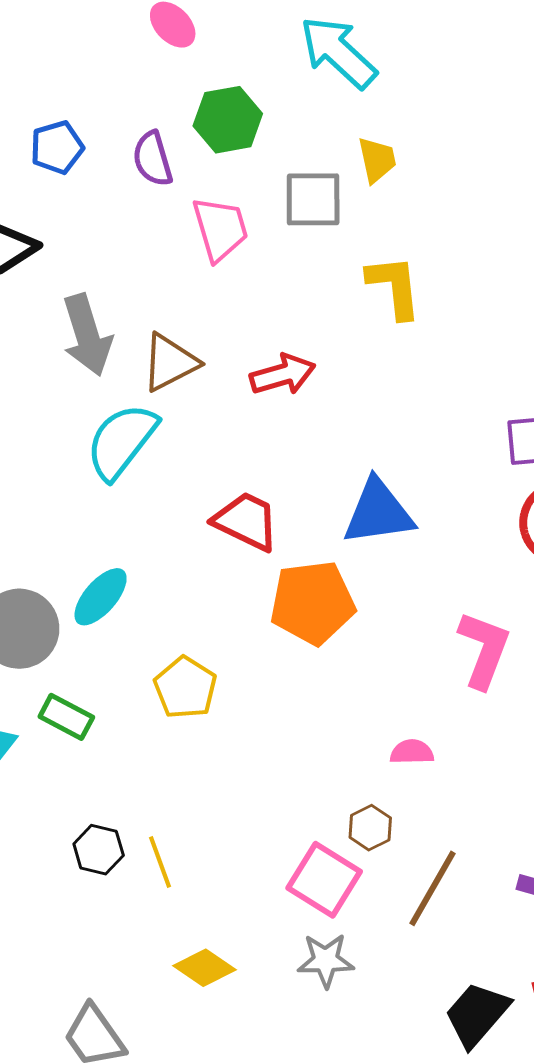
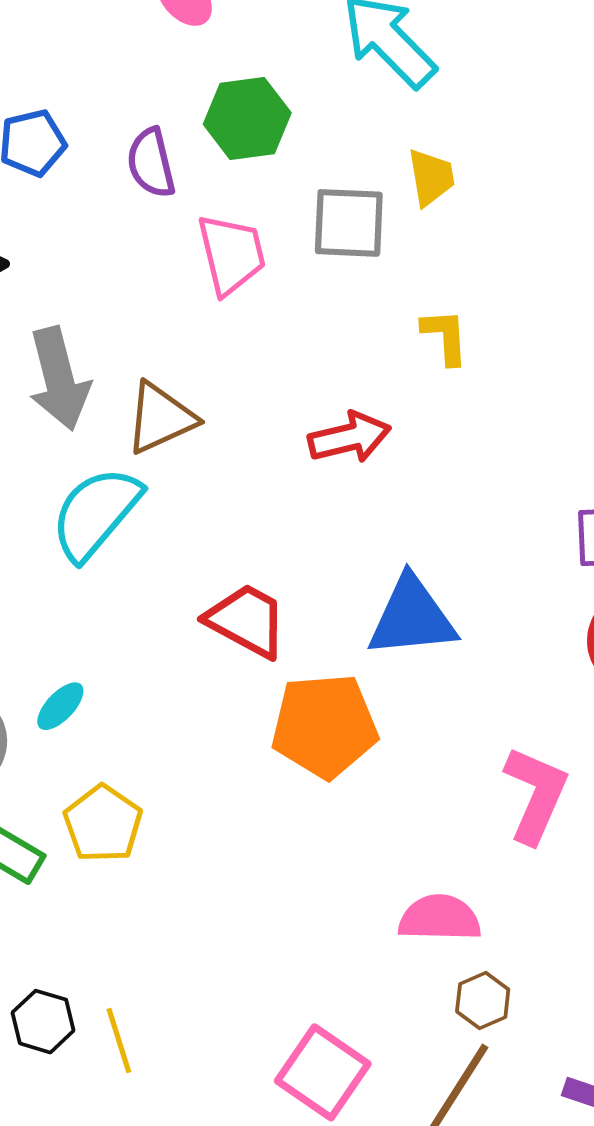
yellow L-shape: (394, 287) -> (445, 337), size x0.7
red arrow: (283, 375) -> (349, 437), moved
cyan ellipse: (101, 597) -> (60, 706), size x0.7
yellow pentagon: (185, 688) -> (103, 824), moved
pink semicircle: (412, 752) -> (440, 918), size x1.5
brown hexagon: (370, 828) -> (483, 1001), moved

